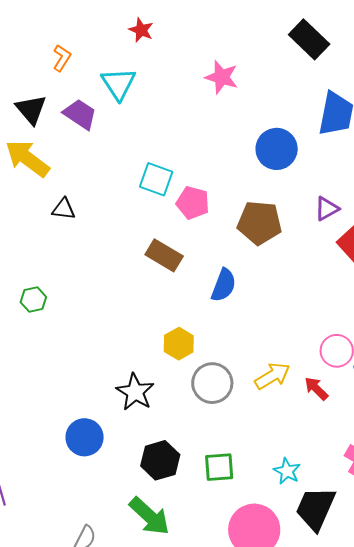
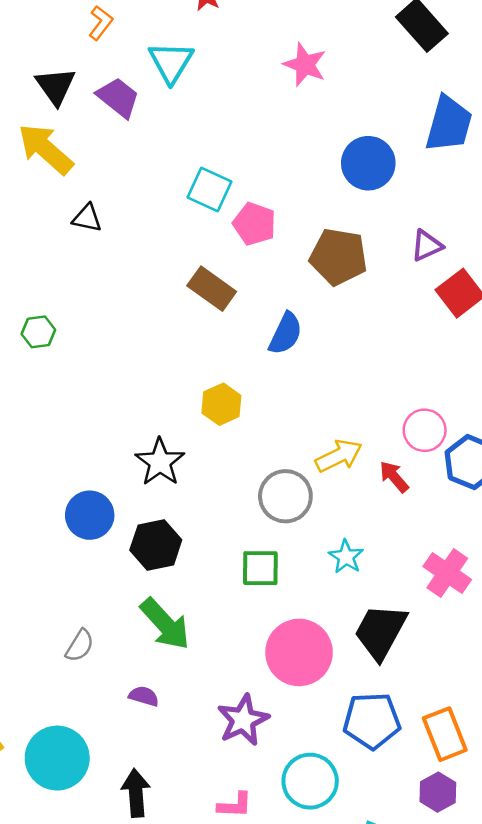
gray circle: (212, 383) -> (285, 496), moved
black hexagon: (160, 460) -> (156, 545), moved
cyan star: (287, 471) -> (346, 557), moved

